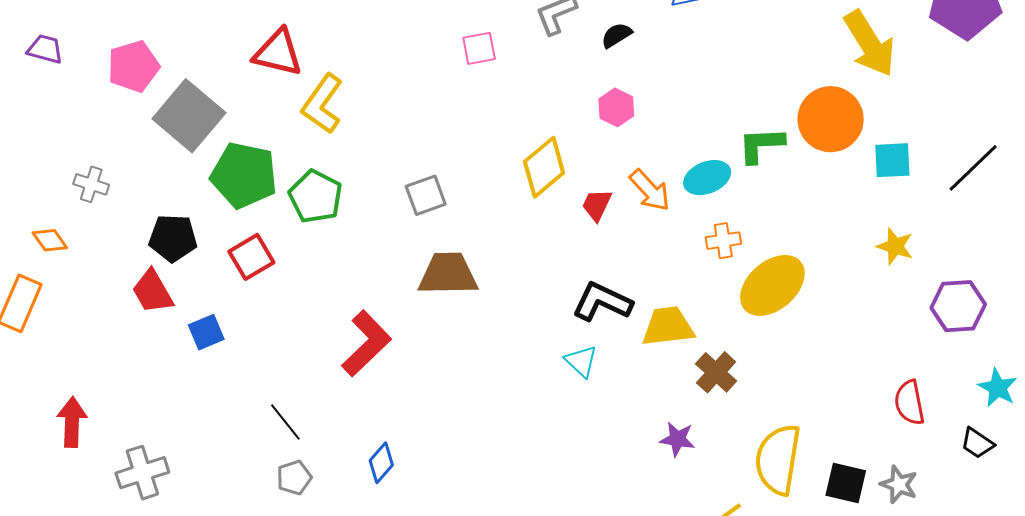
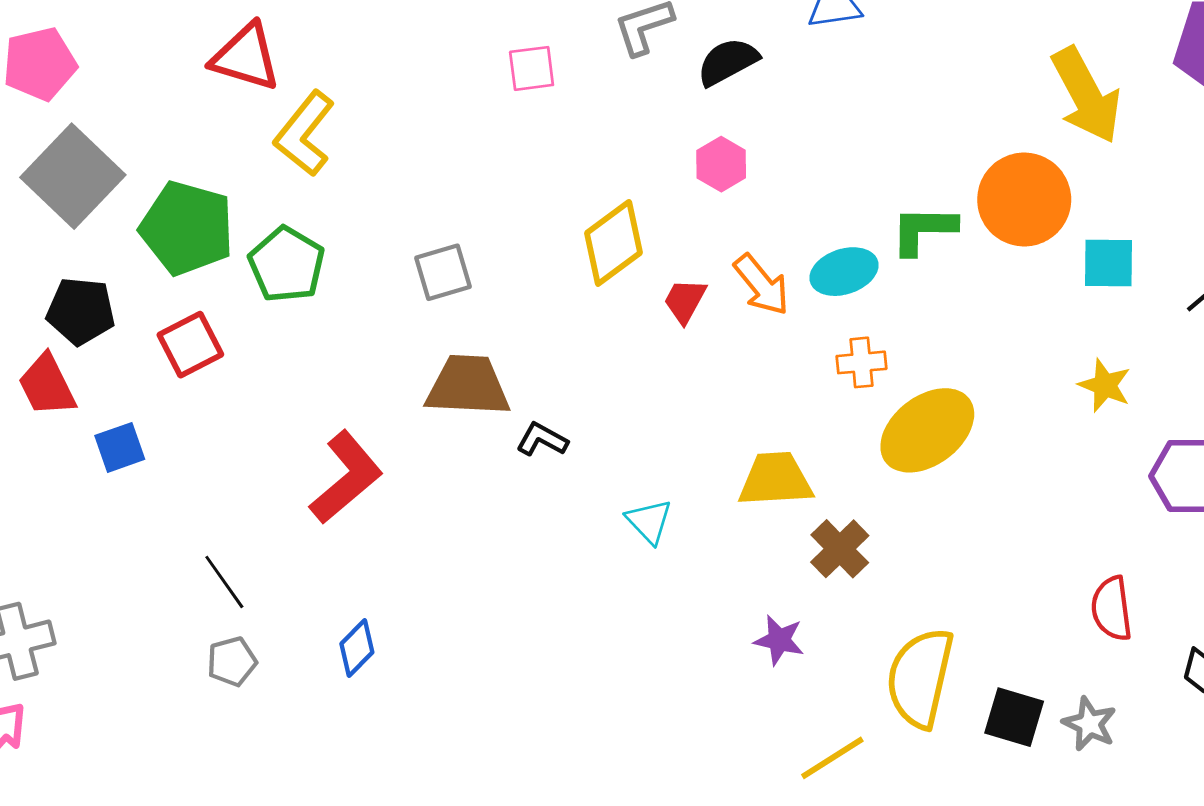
black semicircle: (616, 35) -> (728, 62), size x1.4
gray square: (189, 116) -> (73, 176), moved
black L-shape: (602, 302) -> (542, 439), moved, size x0.6

